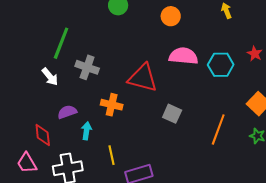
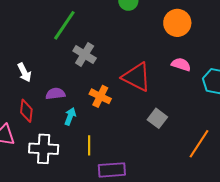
orange circle: (171, 16) -> (177, 23), size x1.4
pink semicircle: (183, 56) -> (181, 64), size x0.7
white arrow: (50, 77) -> (24, 72), moved

